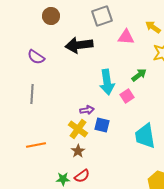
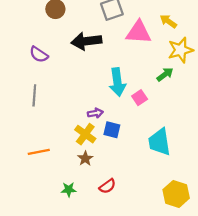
pink triangle: (126, 37) -> (138, 32), size x1.4
green arrow: (139, 75) -> (165, 74), moved
red semicircle: (82, 176) -> (107, 186), moved

